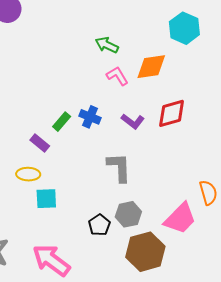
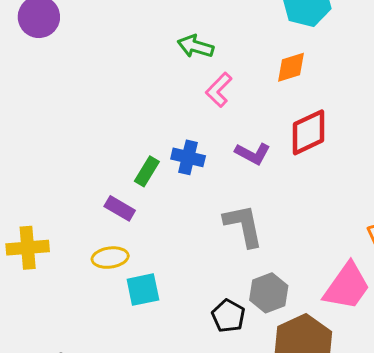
orange diamond: (151, 67) -> (291, 67), moved, size x0.7
pink L-shape: (117, 76) -> (219, 90), turned -95

